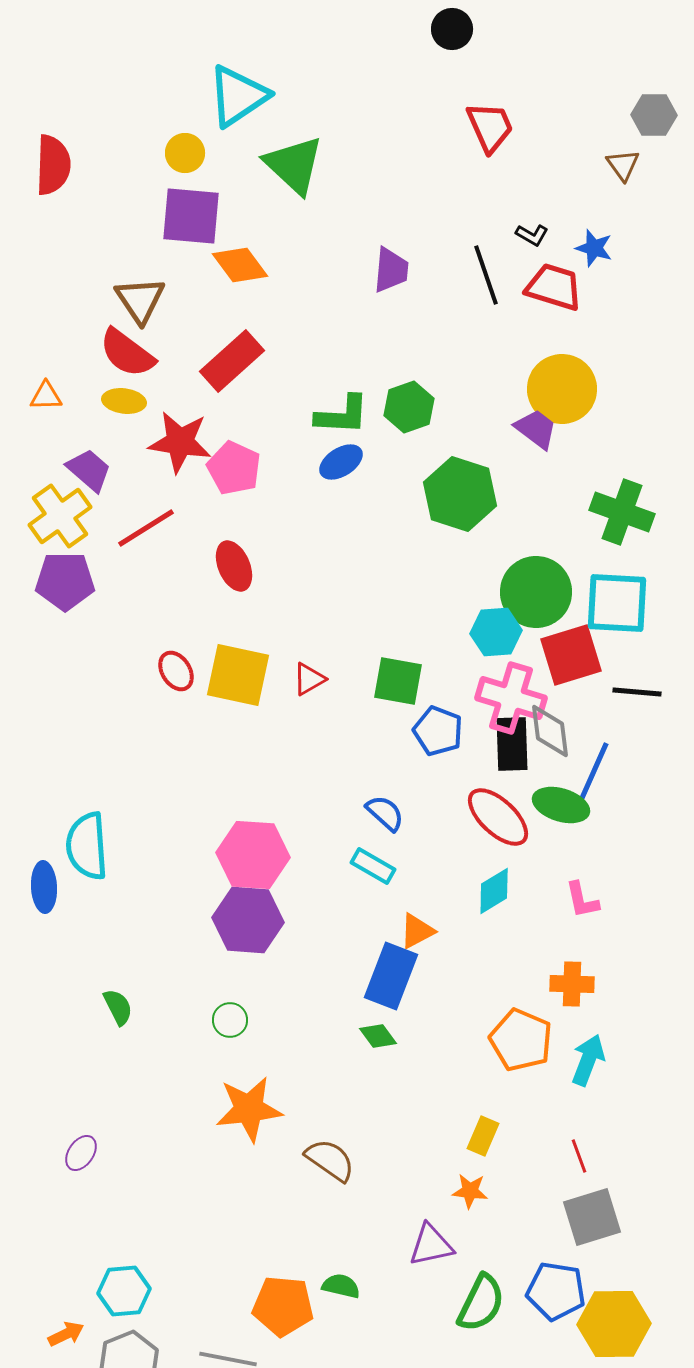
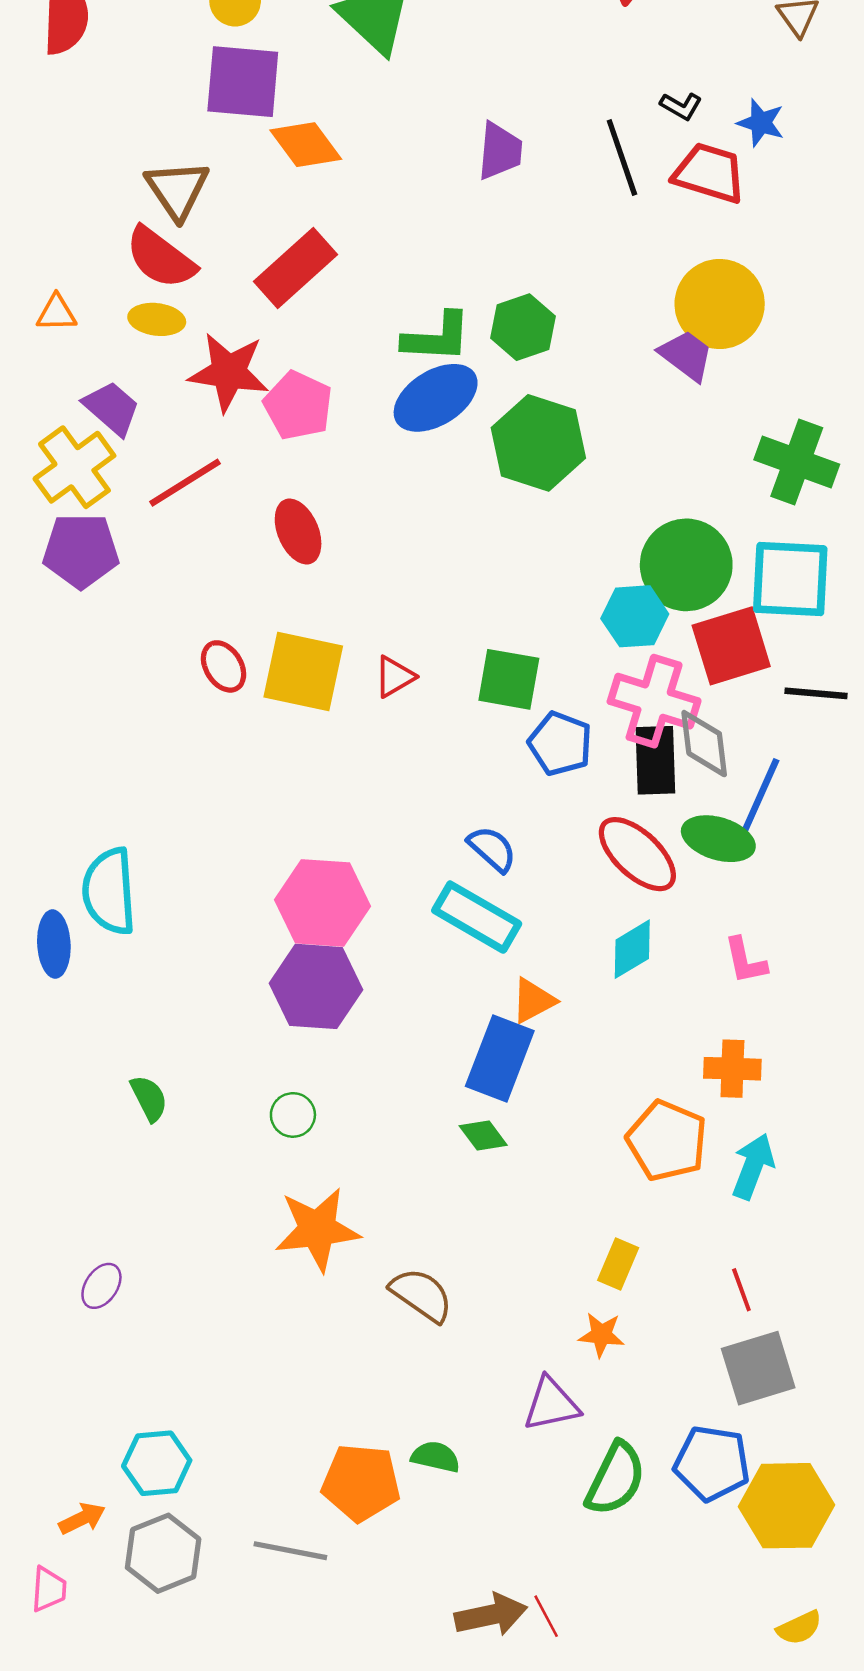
blue ellipse: (341, 462) -> (436, 398), size x1.5
green hexagon: (460, 494) -> (538, 443), moved
cyan rectangle: (373, 866) -> (477, 917), size x1.5

